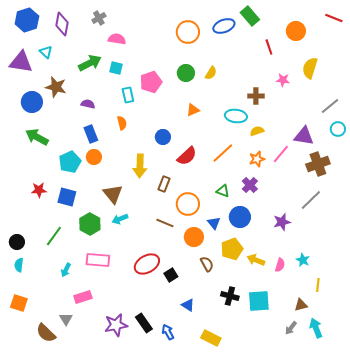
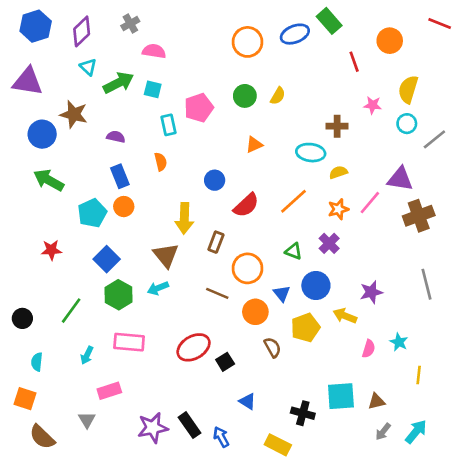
purple diamond: (62, 24) -> (82, 31), turned 35
cyan triangle: (46, 52) -> (88, 67), moved
cyan circle: (338, 129) -> (407, 124), moved
brown triangle: (113, 194) -> (166, 255), moved
blue square: (67, 197) -> (107, 259), moved, turned 30
gray line: (311, 200) -> (427, 284), moved, turned -60
yellow arrow: (256, 260) -> (345, 316), moved
cyan semicircle: (19, 265) -> (37, 362), moved
black cross: (230, 296) -> (303, 413), moved
brown triangle: (301, 305) -> (377, 401), moved
cyan arrow: (316, 328) -> (416, 432), turned 60
brown semicircle: (46, 333) -> (42, 437), moved

